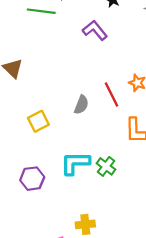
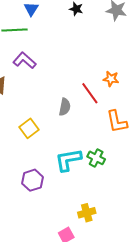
purple L-shape: (95, 30) -> (25, 61), moved

